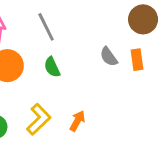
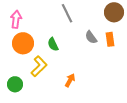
gray line: (46, 27) -> (67, 13), moved
yellow L-shape: (39, 119) -> (39, 66), moved

